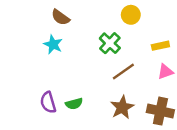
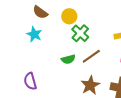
yellow circle: (131, 15) -> (69, 16), moved
green semicircle: (74, 104) -> (68, 59), moved

